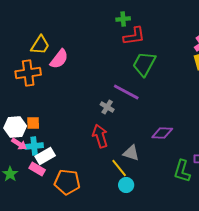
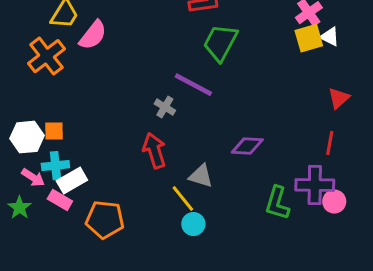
orange cross: (28, 73) -> (46, 56), turned -30
pink arrow: (19, 144) -> (33, 178), moved

